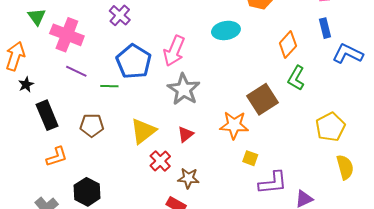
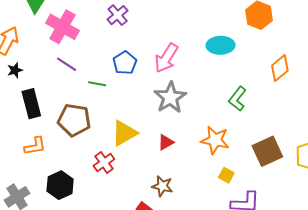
blue pentagon: (134, 62) -> (125, 63), size x0.7
green L-shape: (296, 78) -> (237, 99), moved
brown square: (262, 99) -> (267, 151), moved
brown pentagon: (92, 125) -> (74, 120), size x1.4
red cross: (160, 161) -> (104, 162), moved

